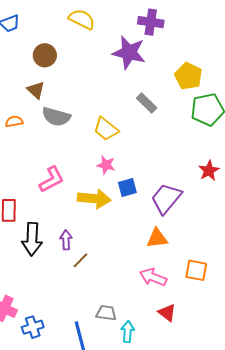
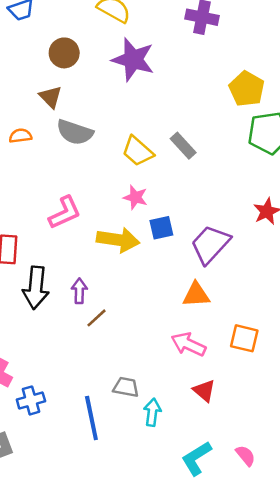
purple star: (129, 53) -> (133, 60), moved
gray rectangle: (147, 103) -> (183, 146), moved

